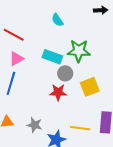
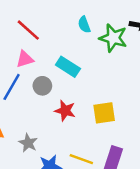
green star: (79, 51) -> (113, 38), moved
gray circle: (65, 73) -> (42, 86), moved

